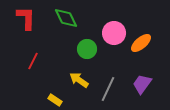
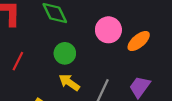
green circle: (87, 49) -> (65, 53), moved

